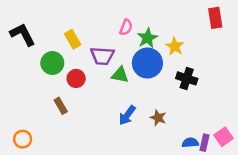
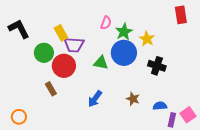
purple trapezoid: (102, 56) -> (74, 45), moved
red circle: (76, 78) -> (64, 66), size x1.5
blue arrow: (127, 115) -> (95, 99), moved
blue semicircle: (190, 143) -> (160, 106), moved

